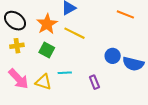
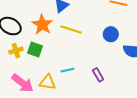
green square: (47, 50) -> (35, 50), moved
blue circle: (113, 56) -> (111, 34), moved

